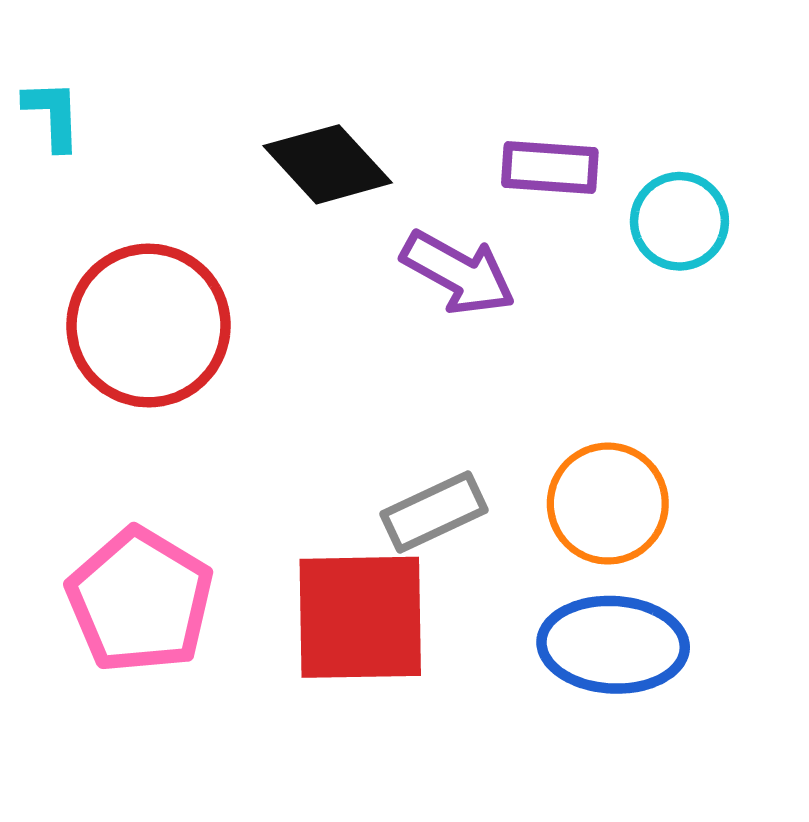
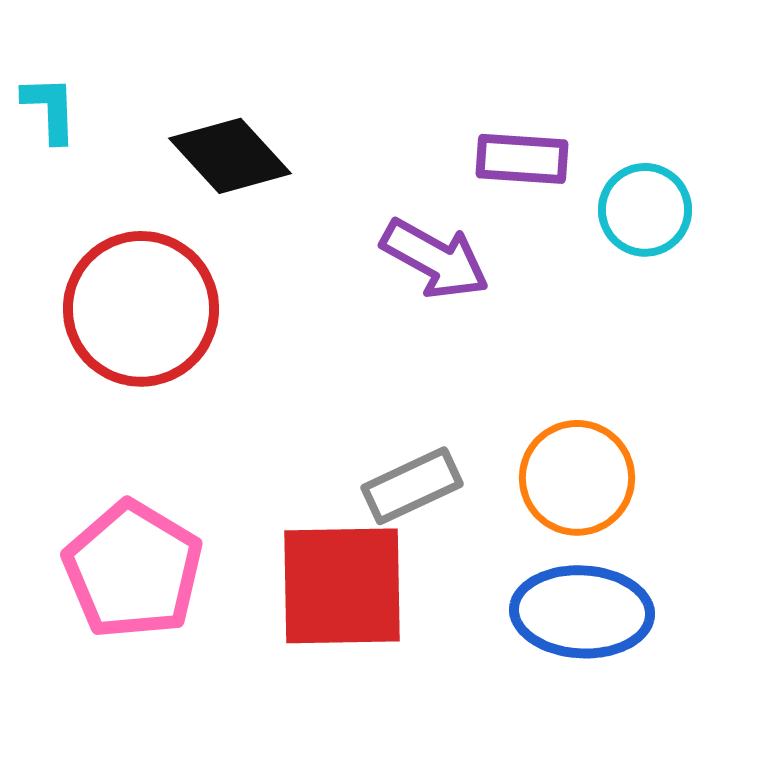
black diamond: (328, 164) -> (230, 156), moved

